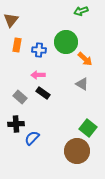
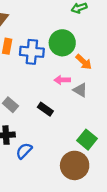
blue cross: (39, 50) -> (32, 52), size x1.5
pink arrow: (38, 75) -> (62, 80), moved
black rectangle: (43, 93) -> (45, 109), moved

